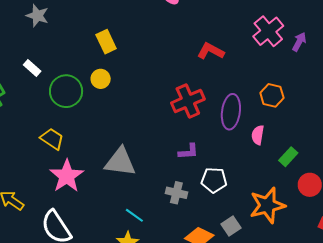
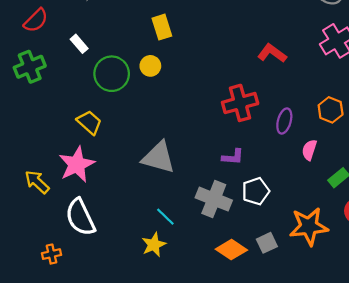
purple ellipse: (231, 112) -> (284, 121), size x0.7
pink star: (67, 176) -> (77, 164), moved
white pentagon: (214, 180) -> (256, 191), turned -30
gray cross: (176, 193) -> (214, 199), size x1.5

